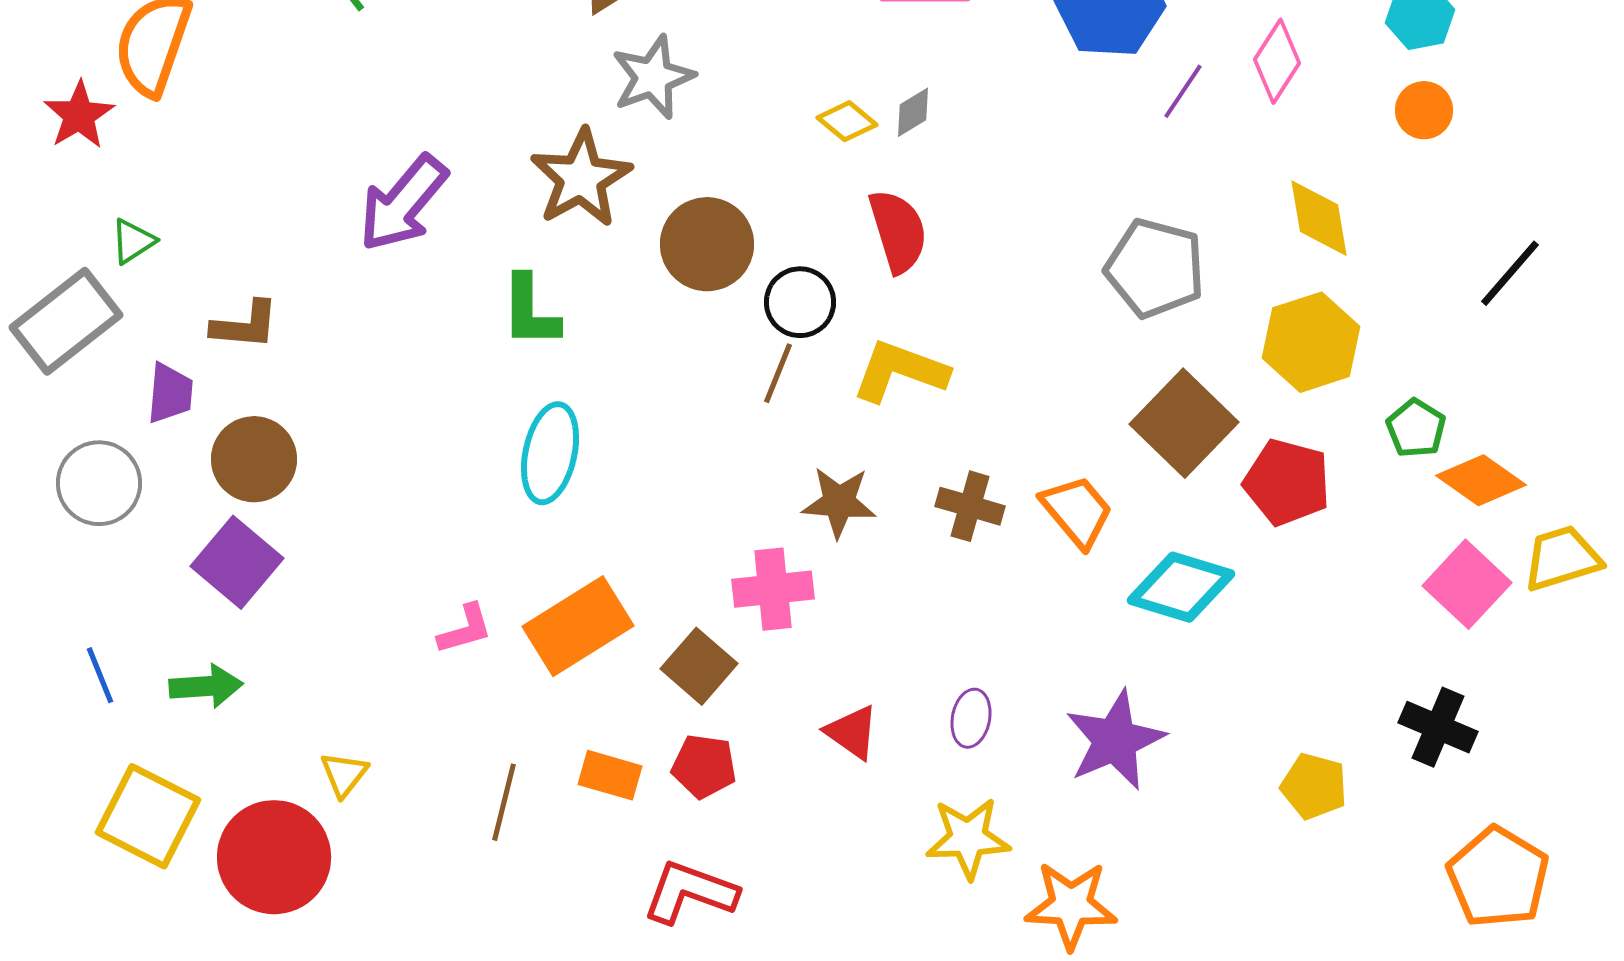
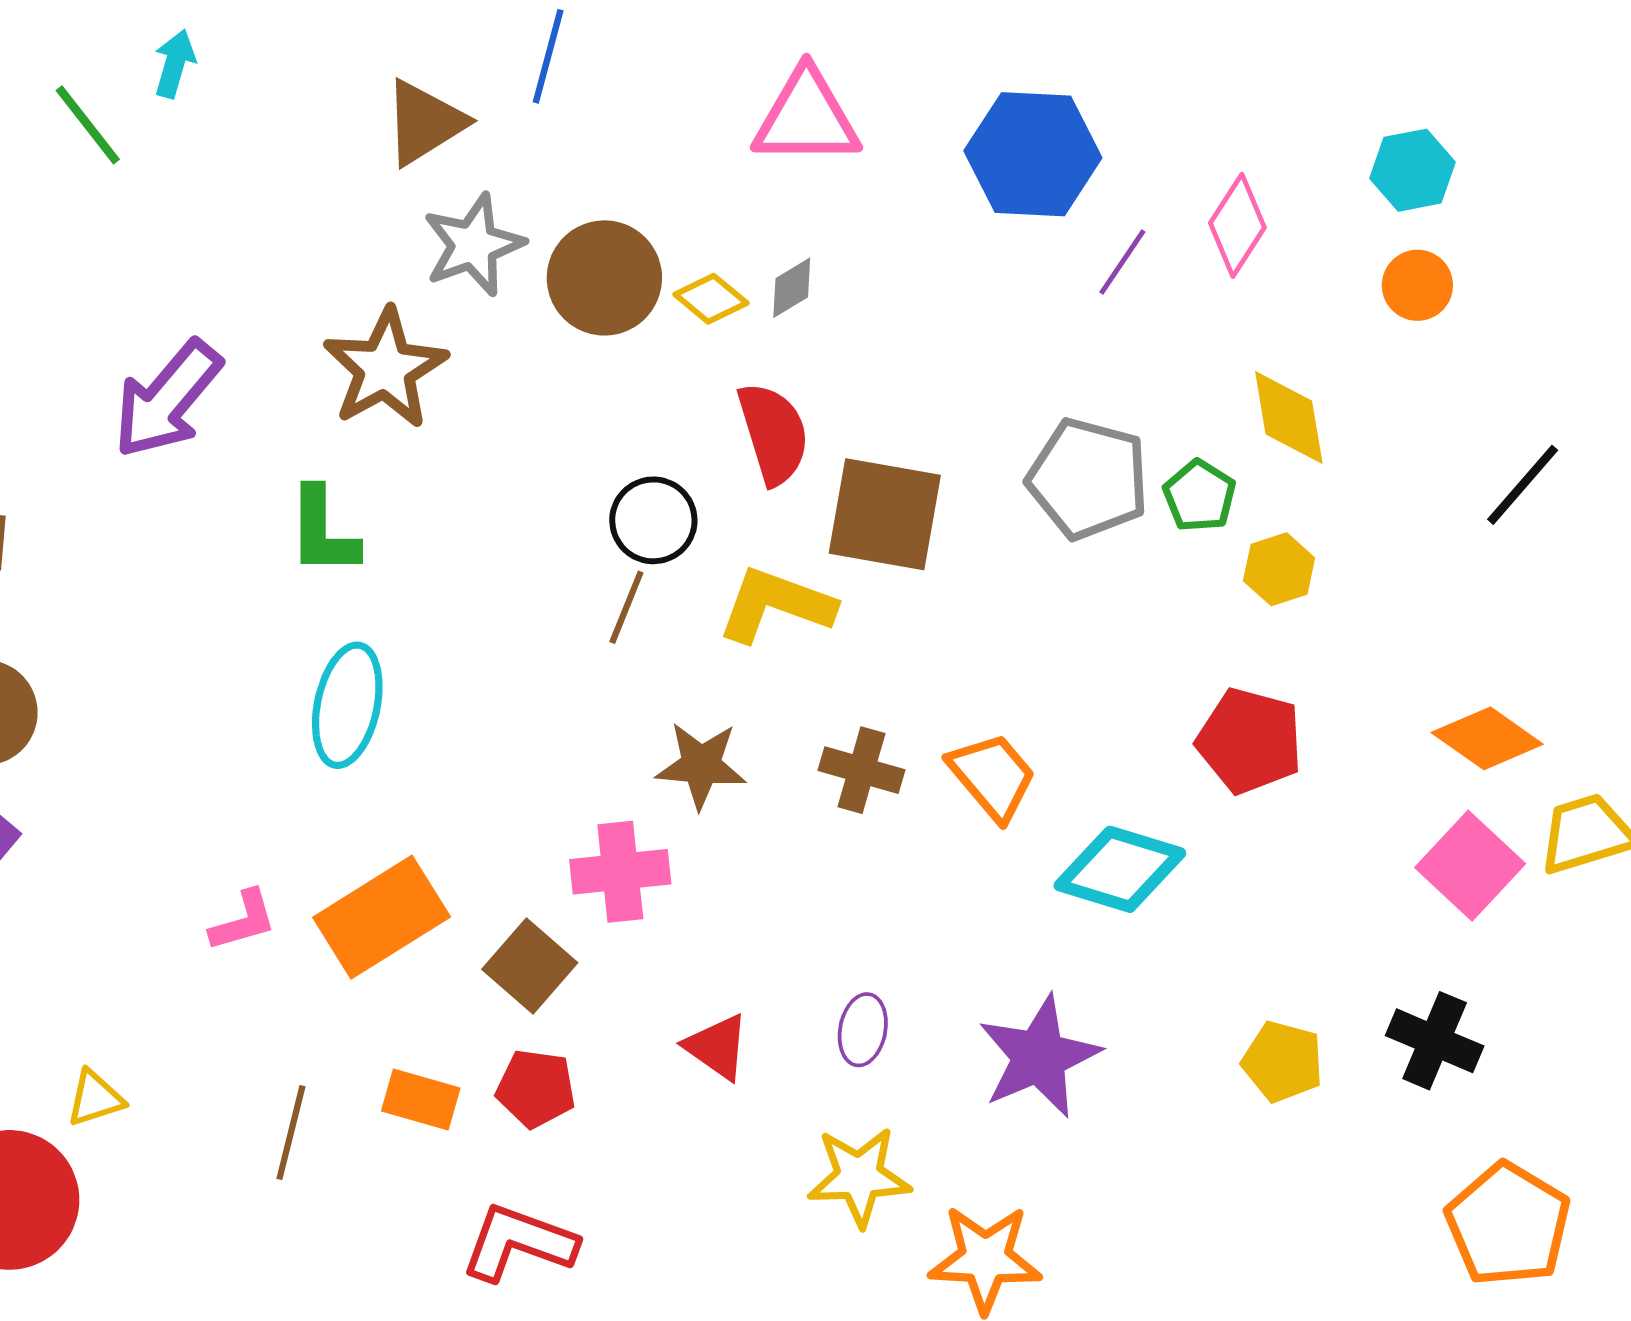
brown circle: (707, 244) -> (604, 278), moved
yellow hexagon: (1311, 342) -> (1279, 569), size x0.6
brown square: (1184, 423) -> (885, 514), moved, turned -34
green pentagon: (1416, 428) -> (1199, 496), moved
yellow triangle: (344, 774) -> (95, 1098), turned 34
yellow pentagon: (1314, 786) -> (1283, 1062), moved

